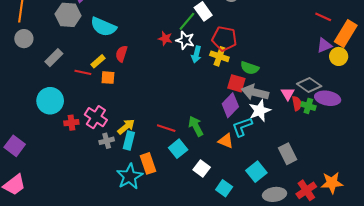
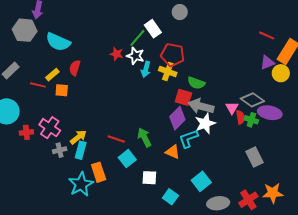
gray rectangle: (288, 154) -> (255, 157), moved
white square: (202, 169) -> (149, 178), turned -35

